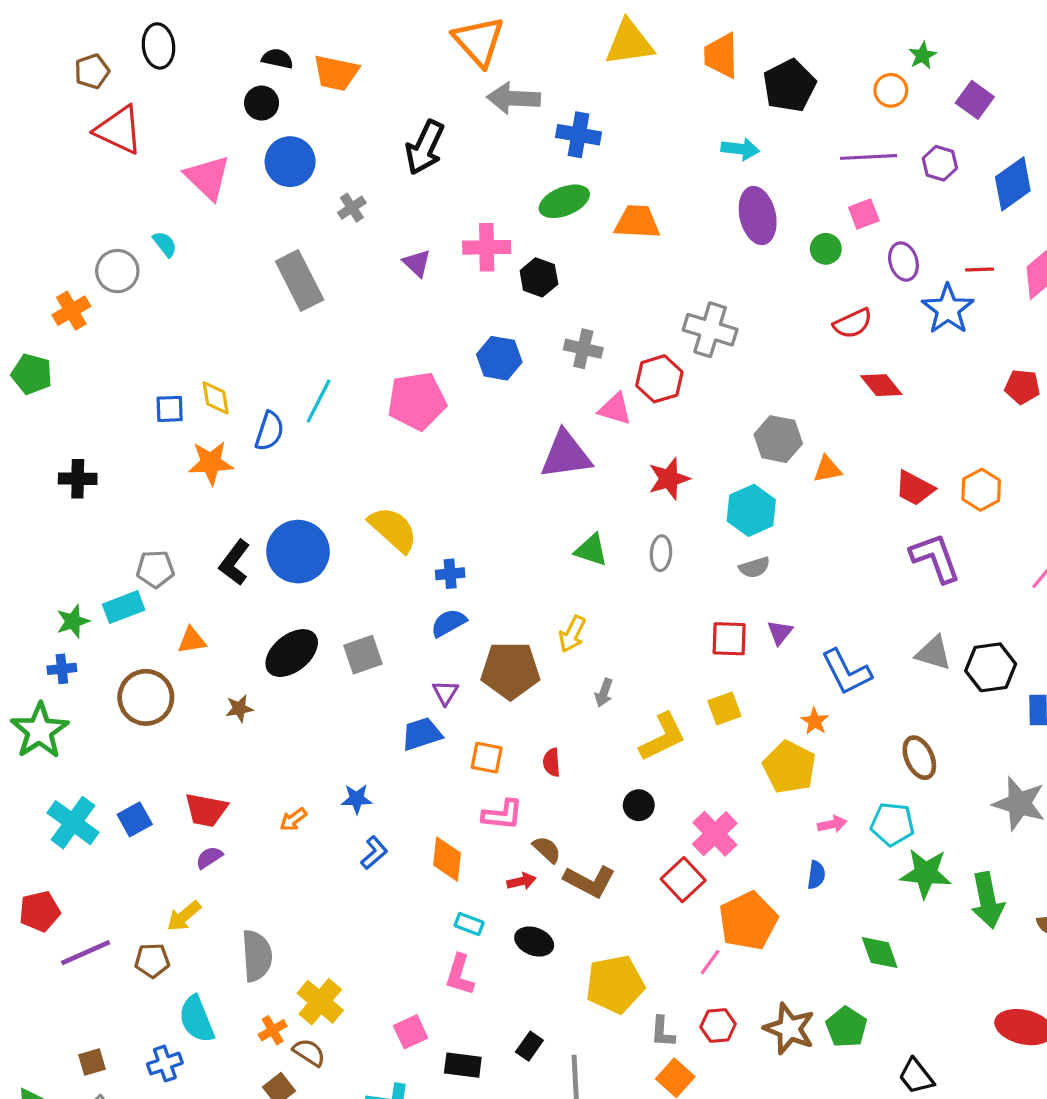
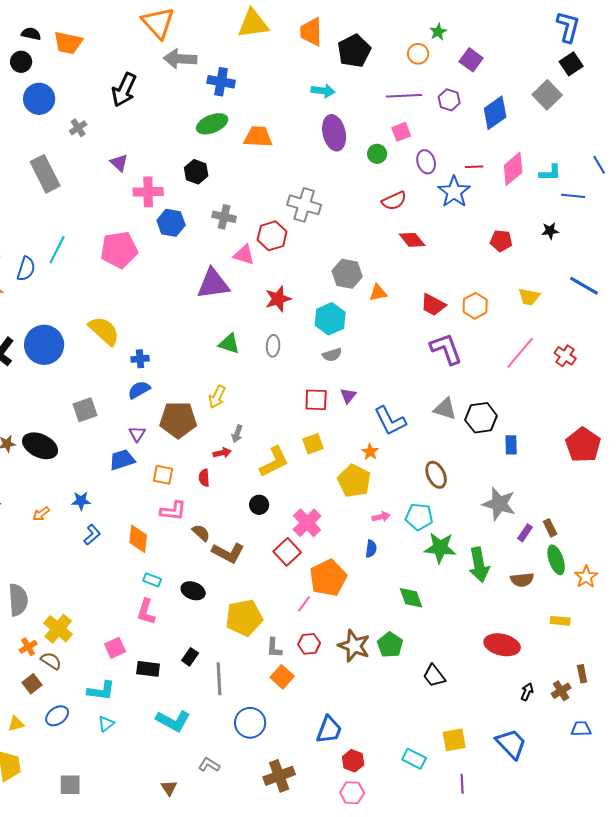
pink cross: (487, 247) -> (148, 192), moved
black ellipse: (292, 653) -> (40, 446), moved, turned 64
red arrow: (521, 881) -> (222, 453), moved

